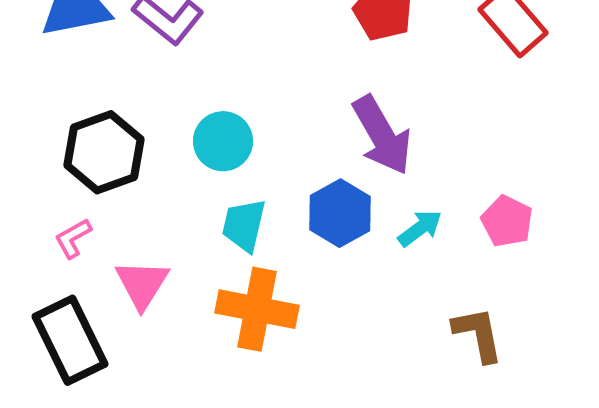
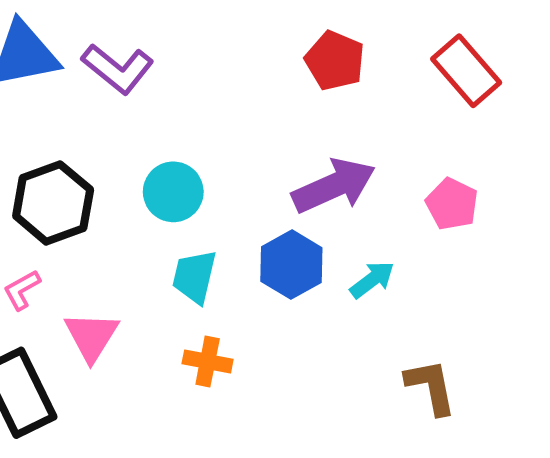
purple arrow: (382, 135) -> (334, 186), turned -84
pink pentagon: (507, 221) -> (452, 204), moved
orange cross: (257, 309) -> (208, 362), size x0.6

